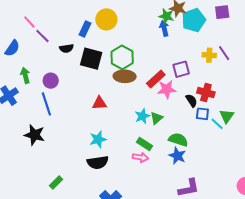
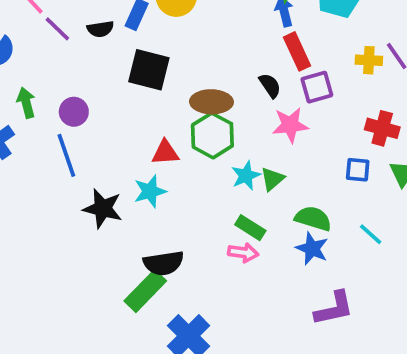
black semicircle: (66, 48) -> (100, 29), moved
green hexagon: (122, 57) -> (212, 135), moved
red rectangle: (156, 79) -> (297, 51), moved, turned -72
red cross: (206, 93) -> (382, 128), moved
black semicircle: (191, 101) -> (270, 86), moved
cyan line: (217, 124) -> (371, 234), moved
black star: (35, 135) -> (103, 208), moved
cyan star: (98, 139) -> (150, 191), moved
green rectangle: (56, 182) -> (145, 291), moved, size x1.6

